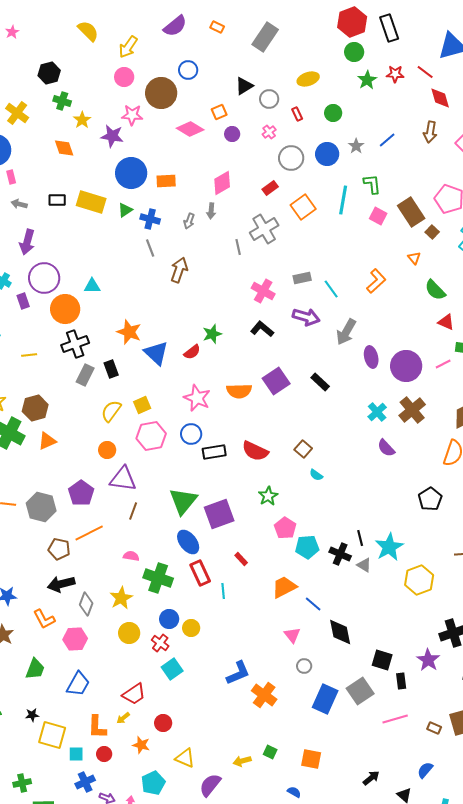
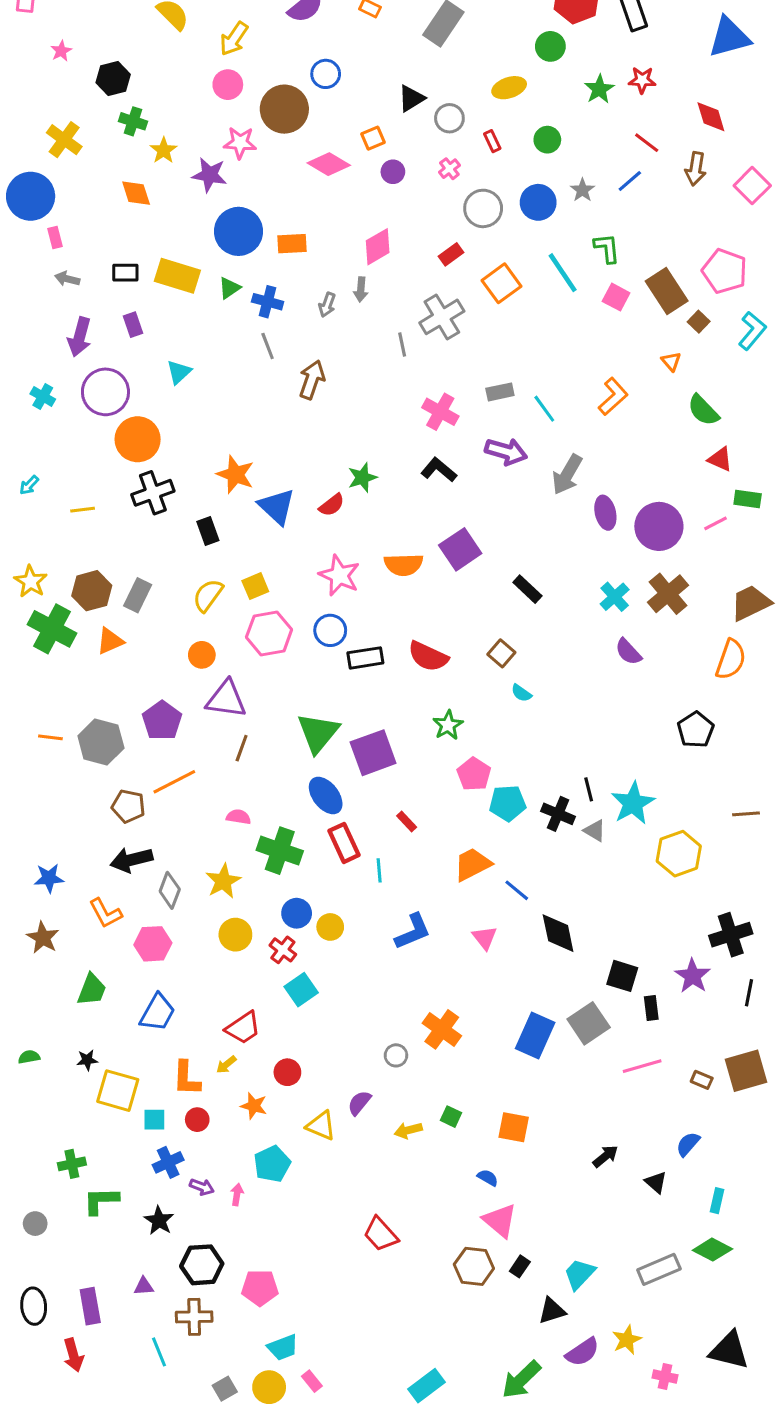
pink star: (12, 32) -> (61, 51), moved
green circle: (354, 52) -> (550, 46), moved
red line: (425, 72) -> (647, 143), moved
cyan line: (343, 200) -> (563, 273), turned -44
cyan triangle: (92, 286) -> (179, 372), moved, turned -42
purple rectangle: (23, 301) -> (133, 325), moved
gray rectangle: (85, 375) -> (138, 595), moved
black rectangle: (320, 382) -> (527, 589), moved
gray circle: (304, 666) -> (396, 1055), moved
blue L-shape: (238, 673) -> (413, 932), moved
purple semicircle: (210, 785) -> (359, 1103), moved, size x0.7

